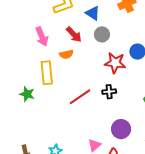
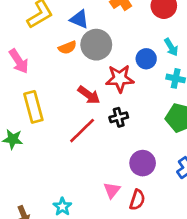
gray circle: (102, 34) -> (96, 45), size x1.5
red arrow: (74, 35) -> (89, 95), moved
orange semicircle: (66, 54) -> (67, 48), moved

